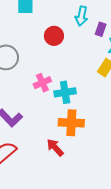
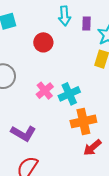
red arrow: (55, 147) -> (92, 148), moved, turned -72

